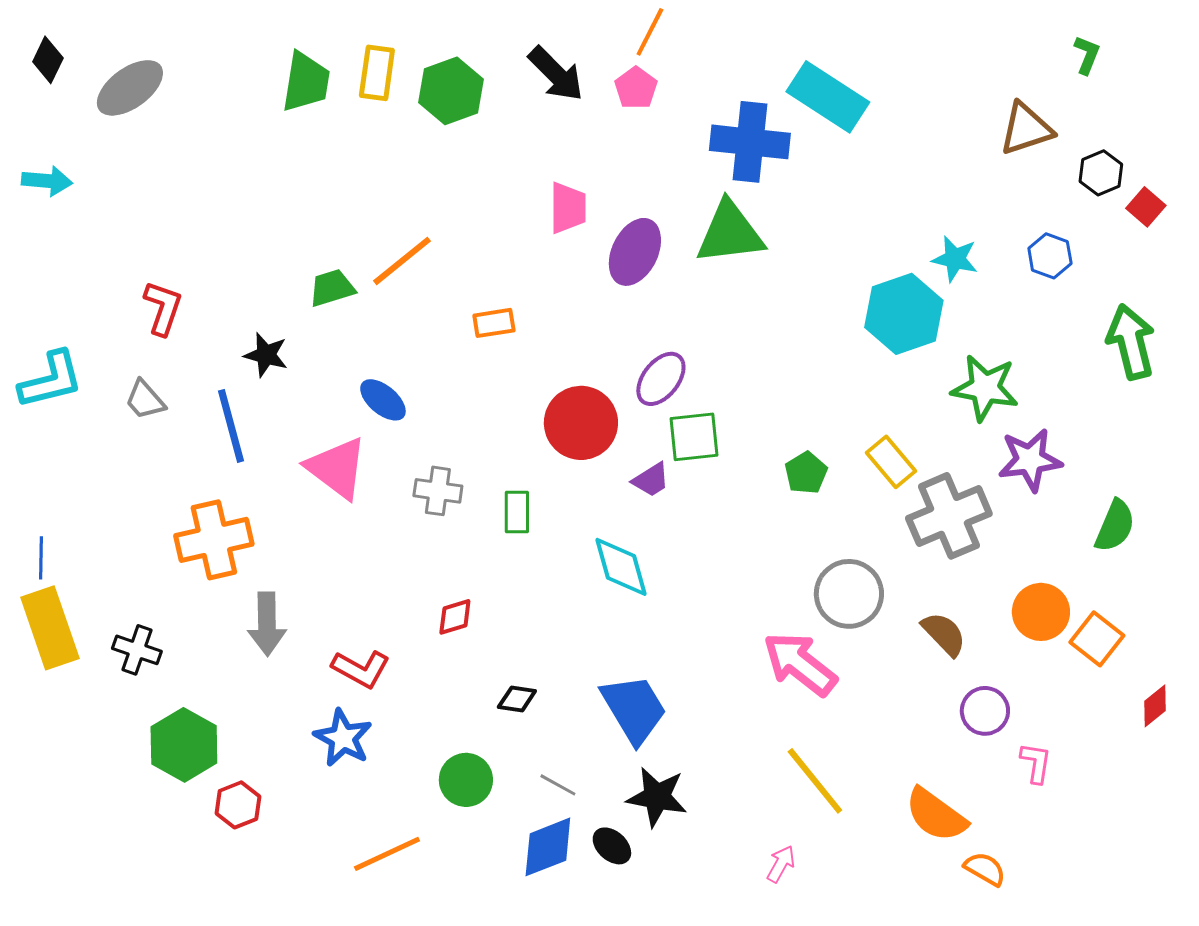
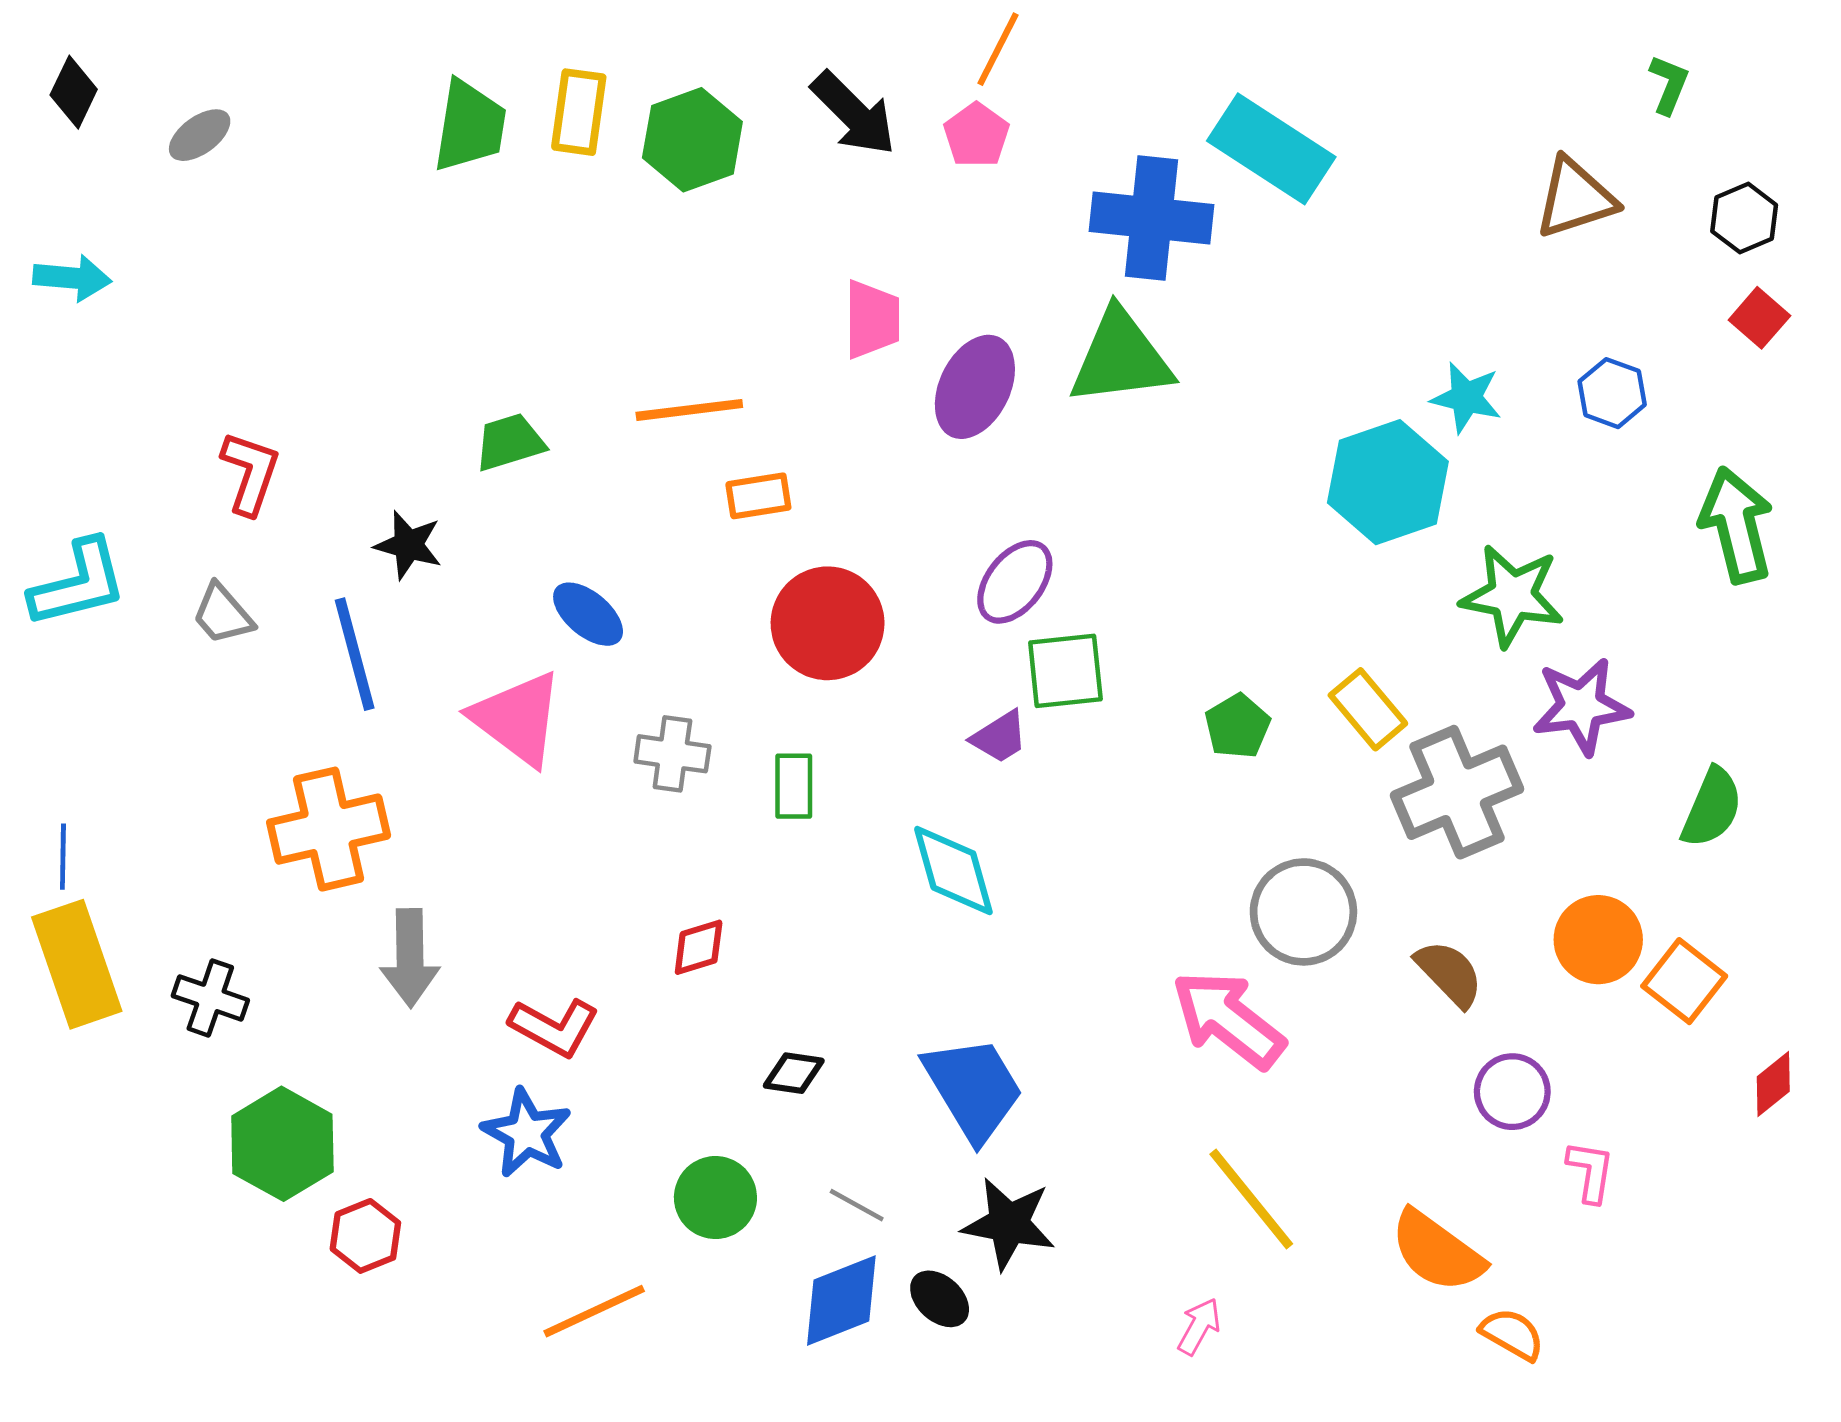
gray ellipse: (130, 88) -> (200, 135), size x0.6
black hexagon: (1101, 173) -> (1744, 218), moved
orange line: (402, 261) -> (689, 410), moved, turned 32
red circle: (581, 423) -> (828, 623), moved

